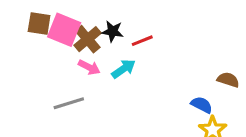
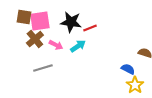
pink square: (64, 30) -> (40, 21), turned -30
black star: (113, 31) -> (71, 22), size x1.5
brown cross: (88, 39) -> (35, 39), moved

